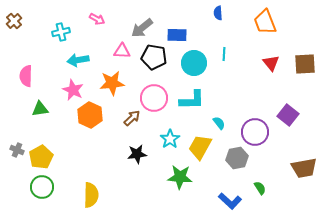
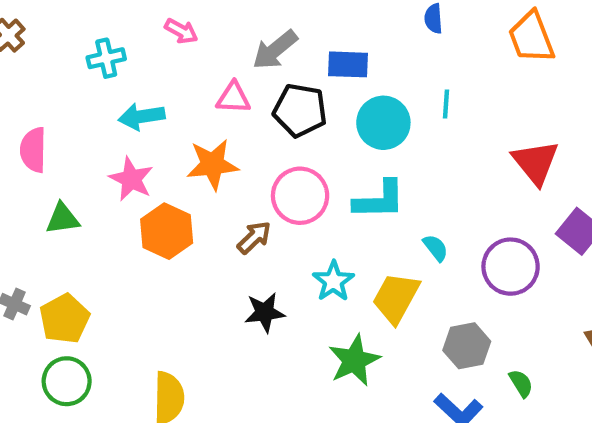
red triangle: (271, 63) -> (536, 162), moved, size x1.4
gray hexagon: (237, 158) -> (467, 346), moved
green star: (180, 177) -> (354, 360), turned -30

